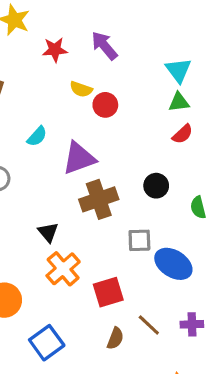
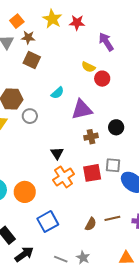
red star: (55, 50) -> (77, 23), moved
black circle: (156, 186) -> (116, 127), moved
brown cross: (99, 199) -> (91, 137), size x0.6
red square: (108, 292) -> (92, 173), moved
brown line: (149, 325) -> (112, 218), turned -63

